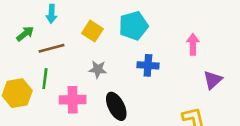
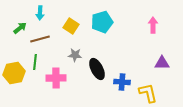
pink arrow: (193, 44) -> (153, 25), moved
blue cross: (148, 65) -> (122, 82), moved
purple triangle: (213, 80) -> (162, 63), turned 42
black ellipse: (116, 106) -> (97, 69), moved

